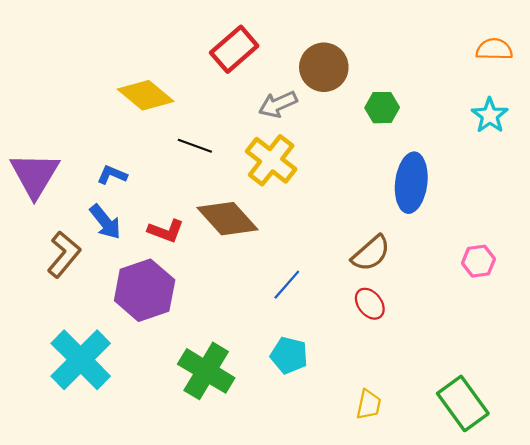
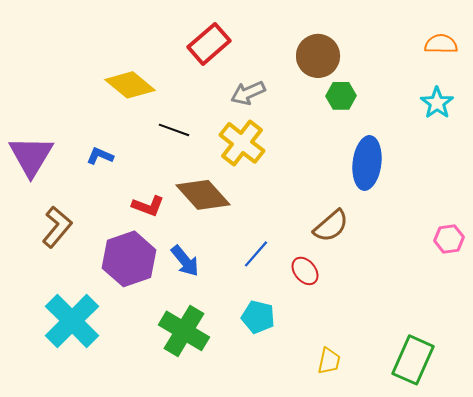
brown circle: (324, 67) -> (318, 56), moved
blue arrow: (105, 222) -> (185, 261), moved
pink hexagon: (478, 261) -> (449, 239), moved
red ellipse: (370, 304) -> (305, 271), moved
green rectangle: (463, 403) -> (413, 360), turned 60

